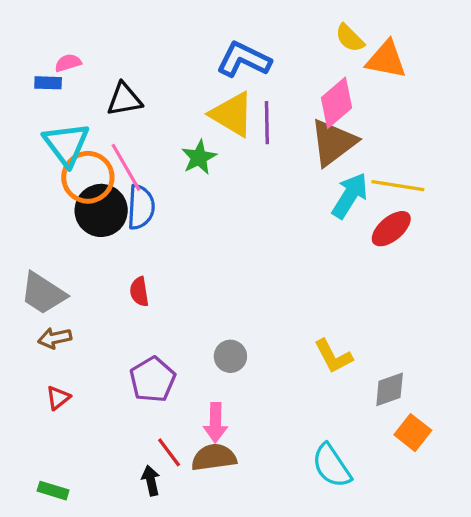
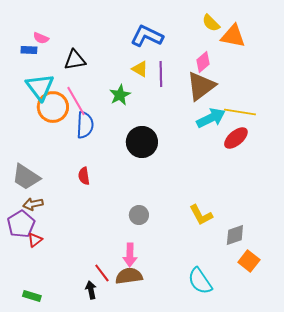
pink semicircle: (68, 63) -> (41, 38), turned -140
pink diamond: (337, 103) -> (203, 62), size x0.7
yellow triangle: (232, 114) -> (140, 69), size x0.6
cyan arrow: (350, 196) -> (211, 118), turned 32
black circle: (101, 210) -> (142, 142), moved
purple pentagon: (153, 380) -> (21, 224), moved

